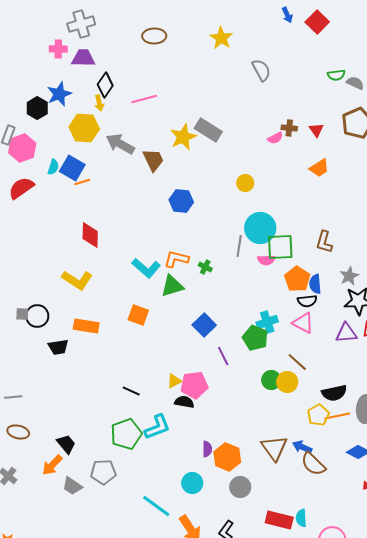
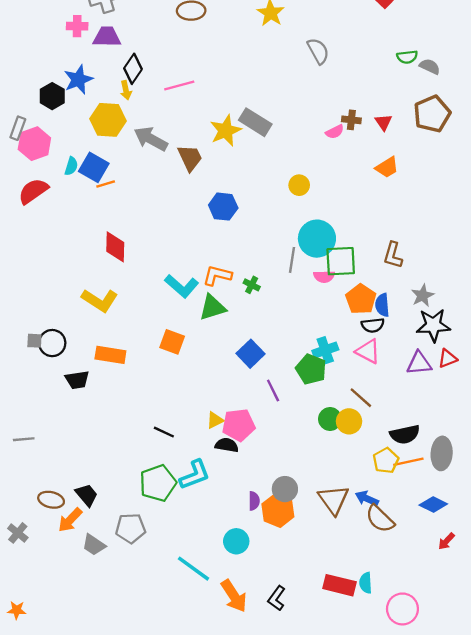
brown ellipse: (18, 432) -> (51, 500), moved
gray circle: (240, 487) -> (285, 489), moved

